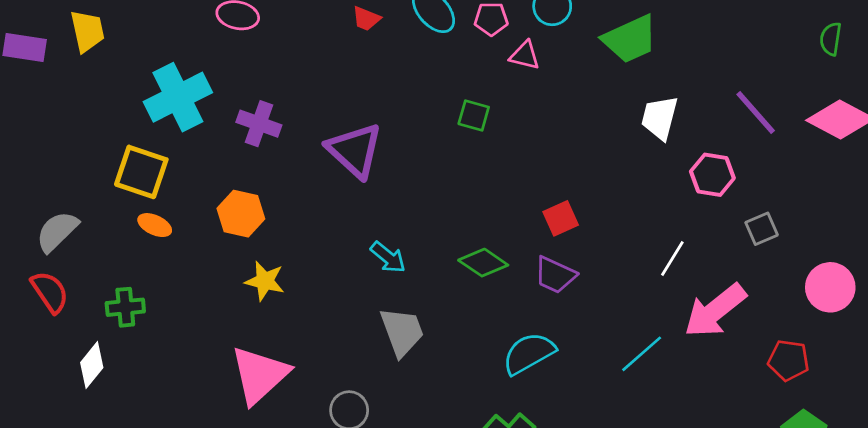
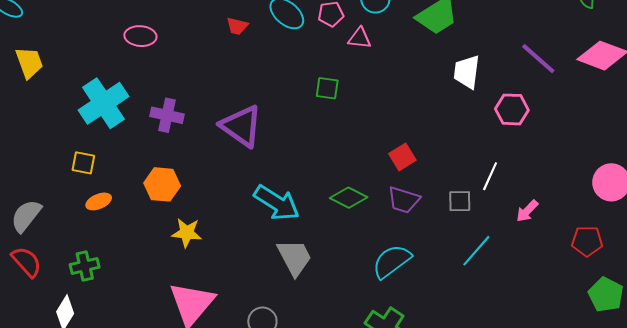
yellow square: (141, 172) -> (83, 163), size x0.6
orange ellipse: (155, 225) -> (99, 201), turned -40
gray square: (762, 229) -> (460, 201), moved, turned 30
cyan arrow: (388, 257) -> (277, 203), size x1.6
pink arrow: (715, 311) -> (527, 211), size x0.5

